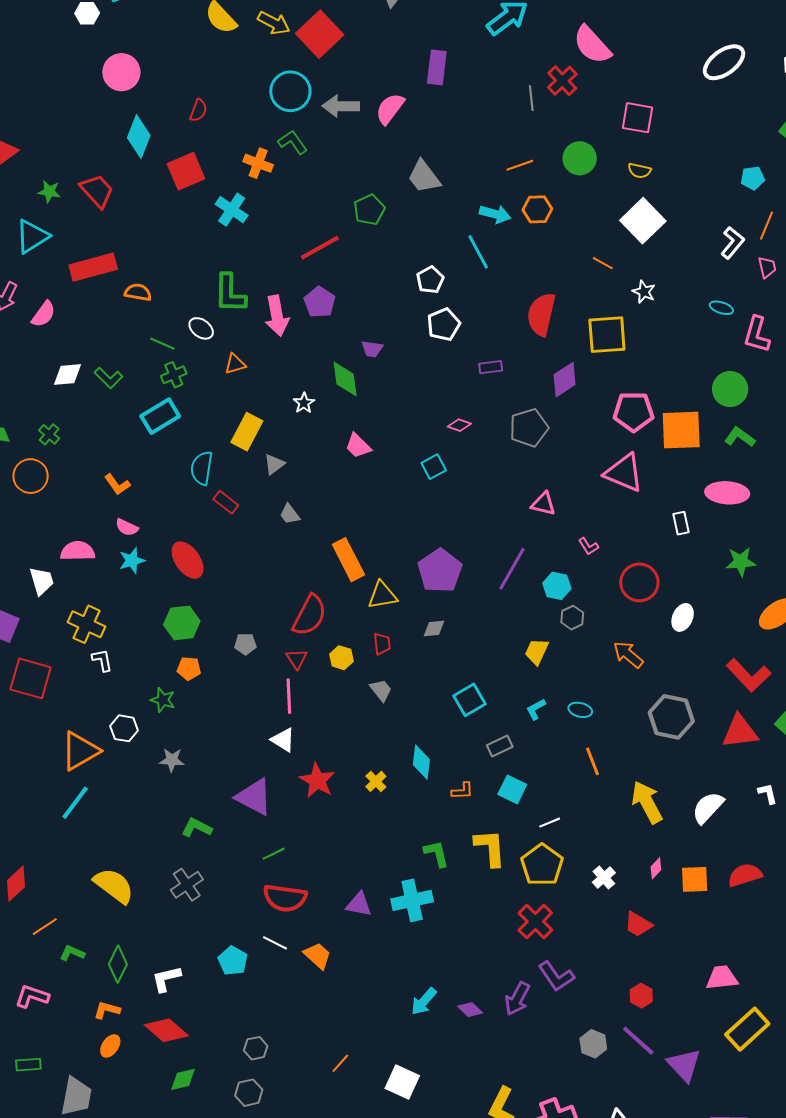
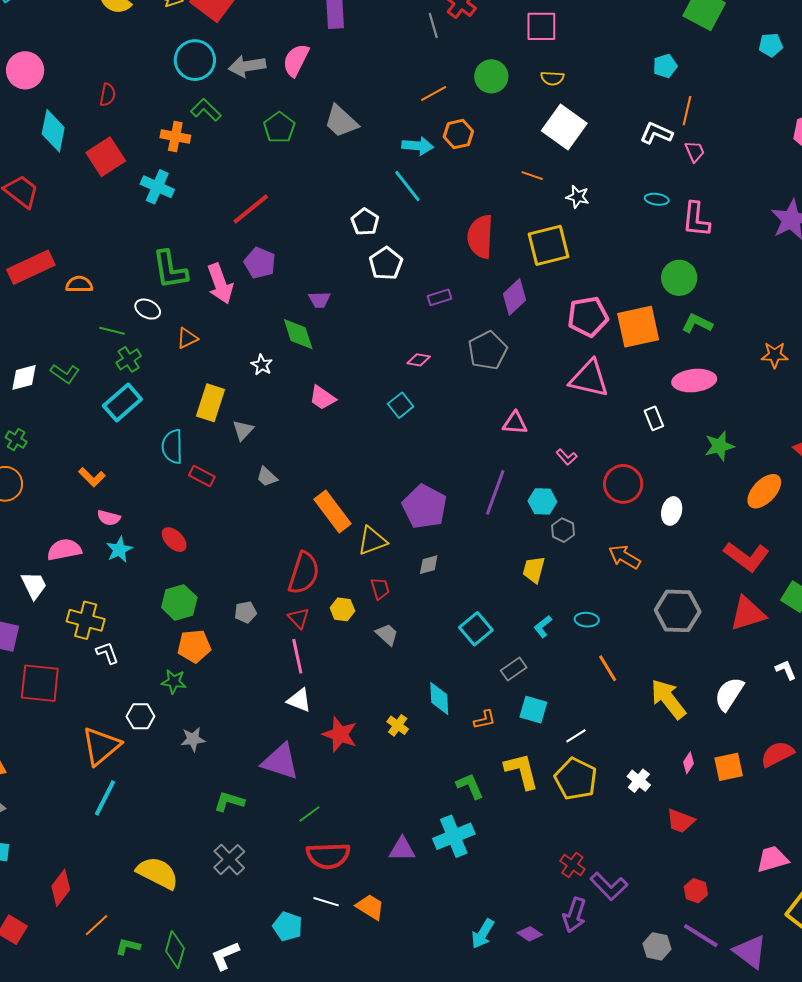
green pentagon: (369, 210) -> (279, 127), moved
white L-shape: (732, 243) -> (656, 133), turned -96
red ellipse: (188, 560) -> (174, 540), size x0.7
orange pentagon: (189, 669) -> (194, 646), size x1.4
red cross: (535, 922) -> (572, 865), moved, size x0.7

